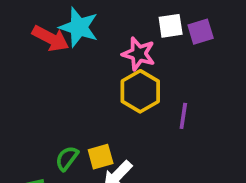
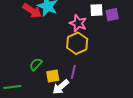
purple line: (183, 116) -> (73, 72), moved
green semicircle: (67, 158) -> (36, 64), moved

